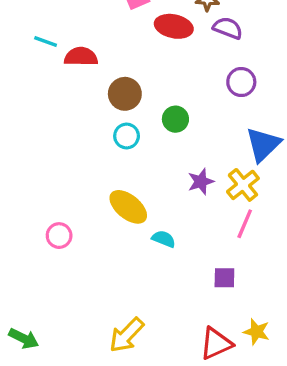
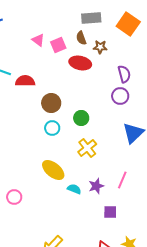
purple semicircle: (228, 28) -> (124, 74), moved, turned 54
purple star: (201, 182) -> (96, 186), moved
yellow cross: (243, 185) -> (87, 148), moved
pink circle: (59, 236) -> (14, 197), moved

